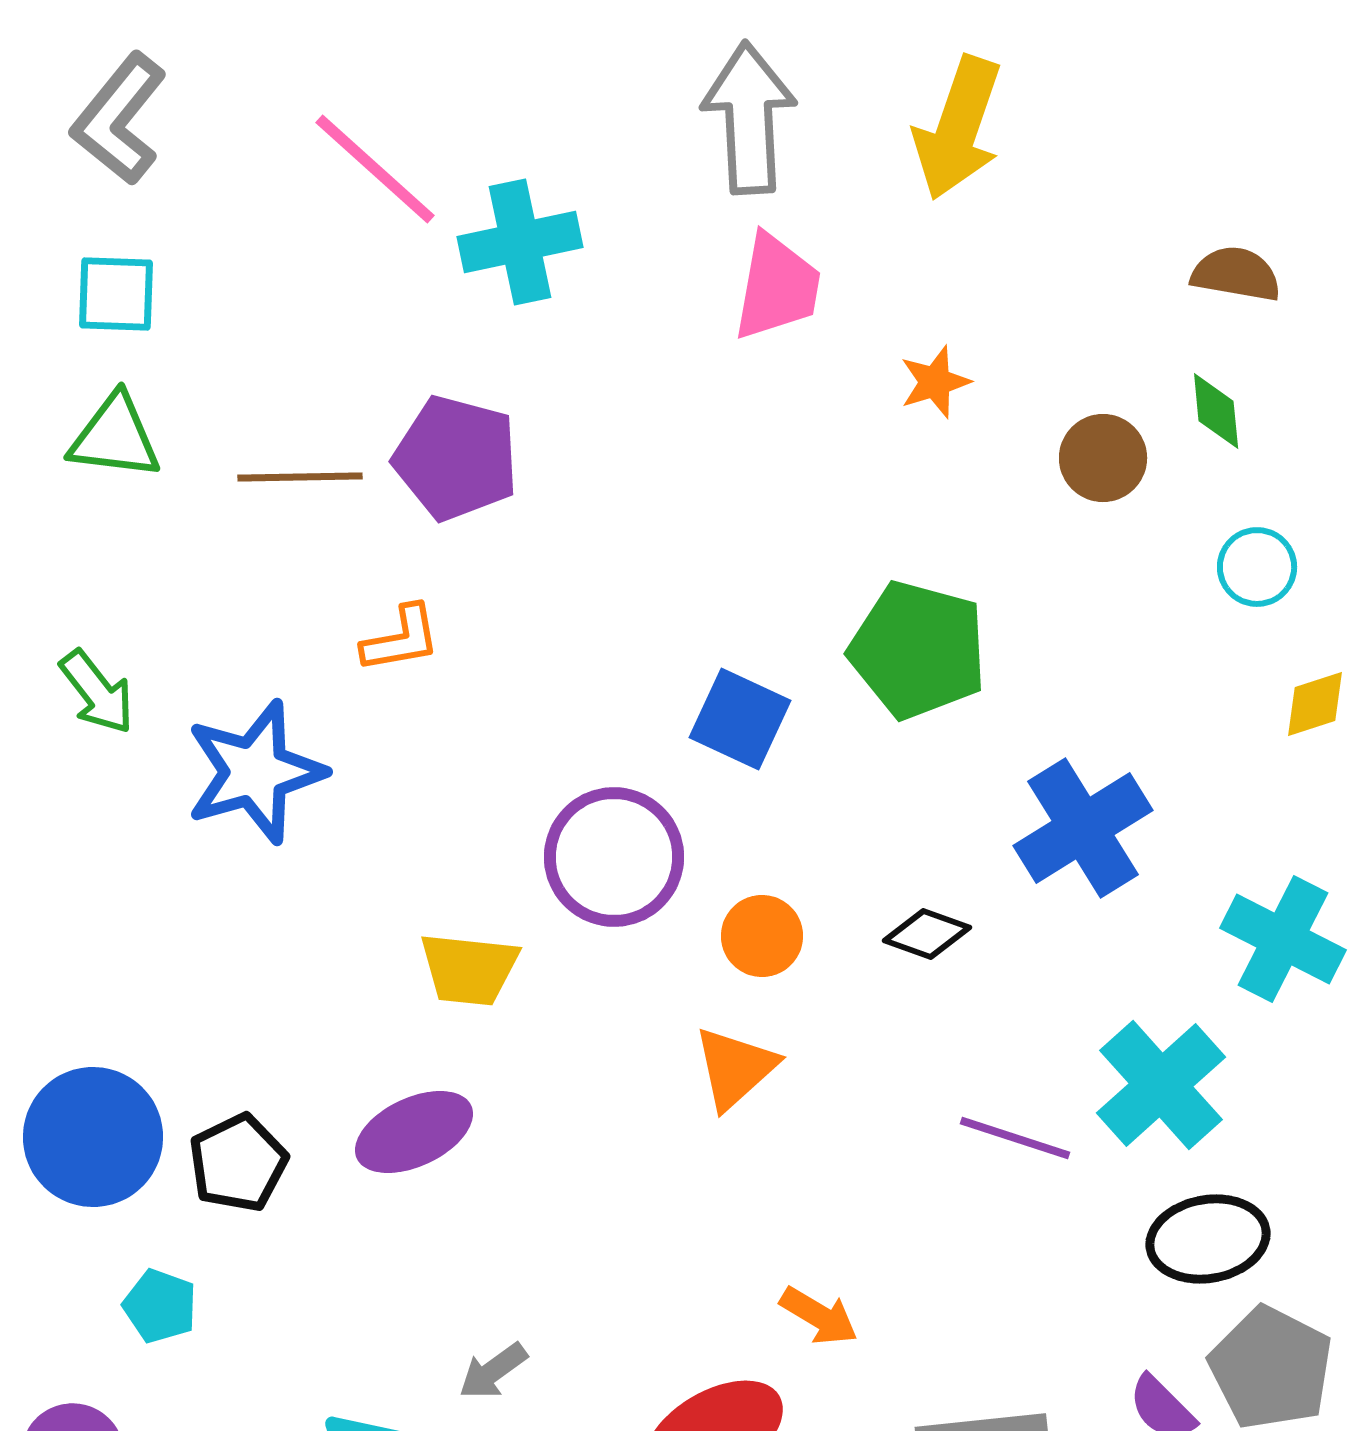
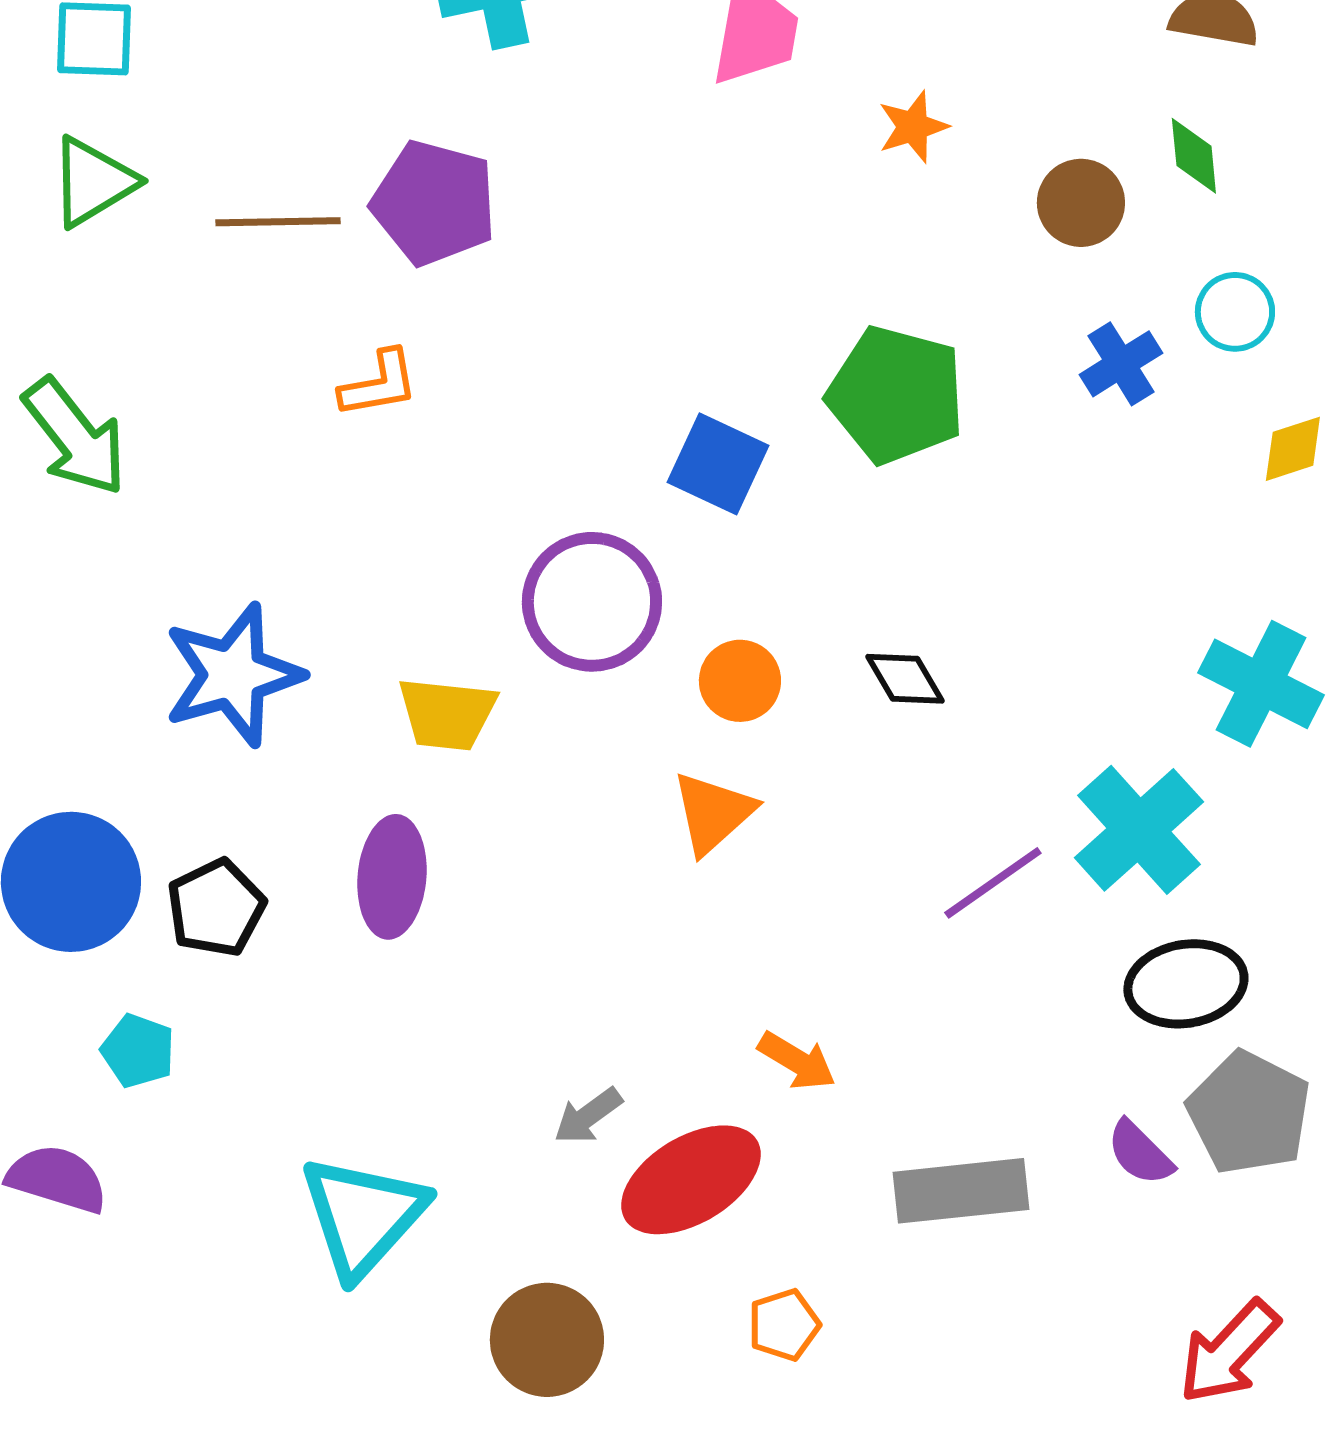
green triangle: (115, 437) -> (93, 182), turned -38
green arrow: (97, 692) -> (75, 437), size x1.4
blue star: (255, 772) -> (233, 675), moved
blue cross: (1083, 828) -> (1121, 364), moved, size x0.6
black diamond: (927, 934) -> (905, 679), turned 40
purple ellipse: (414, 1132) -> (392, 877), turned -60
purple line: (1015, 1138) -> (993, 883), turned -53
gray arrow: (493, 1371) -> (588, 1116), moved

